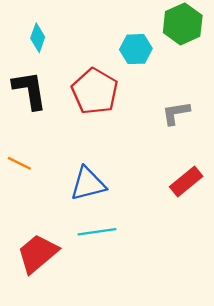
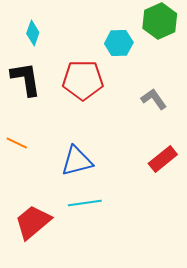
red pentagon: (95, 91) -> (83, 80), turned -30
gray L-shape: (176, 113) -> (154, 99), turned 64

